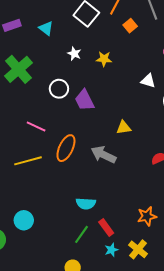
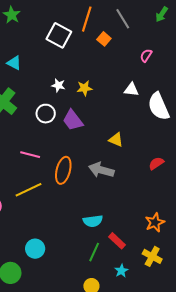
cyan triangle: (46, 28) -> (14, 63), moved
white star: (74, 54) -> (58, 85), moved
yellow star: (104, 59) -> (84, 88), moved
yellow triangle: (124, 128) -> (116, 140), turned 42
cyan star: (111, 250) -> (121, 271), moved

